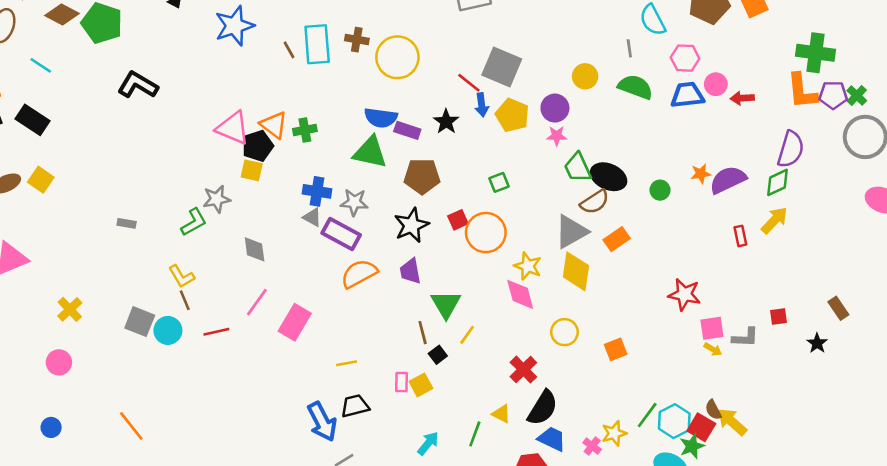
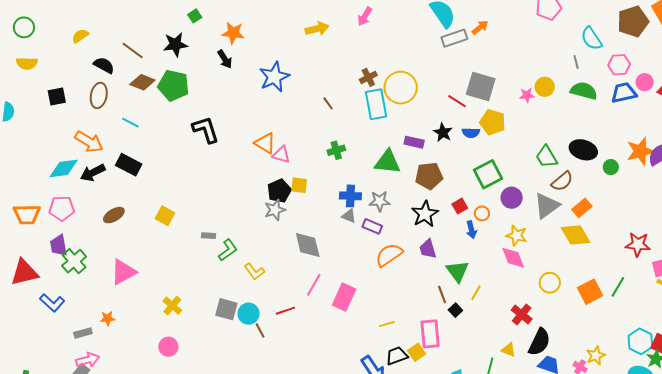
brown cross: (357, 40) -> (368, 77), turned -30
cyan rectangle: (317, 44) -> (376, 104), moved
brown line: (289, 50) -> (328, 103), moved
black L-shape: (138, 85) -> (206, 130), turned 48
blue arrow: (482, 105) -> (471, 230), moved
purple circle: (555, 108) -> (512, 198), moved
blue semicircle: (381, 118) -> (471, 133), moved, size x0.7
orange triangle: (274, 125) -> (265, 143), moved
pink triangle: (233, 128) -> (281, 155), size x0.7
pink star: (557, 136) -> (527, 95), moved
black pentagon: (258, 146) -> (279, 191), moved
orange star: (701, 174) -> (640, 151), size x1.8
black ellipse: (609, 177) -> (583, 150), moved
yellow square: (41, 180) -> (165, 216), moved
green square: (499, 182) -> (488, 174), size x1.8
green L-shape: (194, 222) -> (228, 250), moved
orange circle: (486, 233) -> (482, 213), size x0.5
purple rectangle: (341, 234) -> (372, 226), size x0.7
gray diamond: (255, 249) -> (308, 245), size x1.4
yellow diamond: (576, 271) -> (576, 235), moved, turned -32
brown line: (185, 300) -> (260, 330), moved
orange square: (616, 349) -> (590, 292), size x1.4
pink rectangle: (402, 382) -> (430, 334), size x1.8
yellow square: (421, 385) -> (417, 352), moved
green line: (647, 415) -> (618, 287), moved

